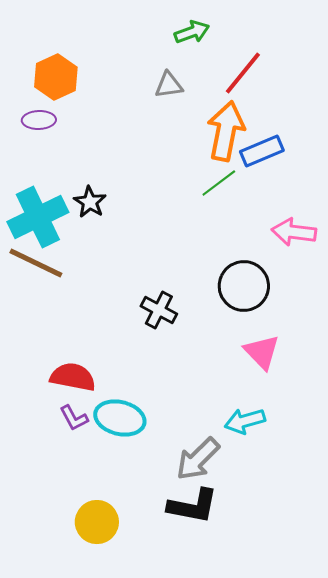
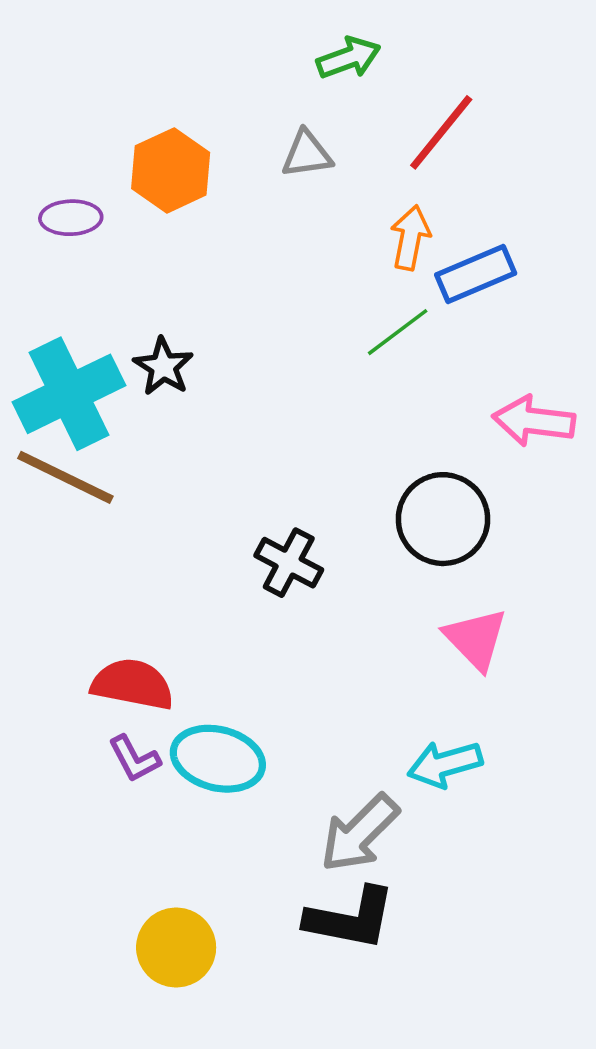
orange hexagon: (56, 77) -> (171, 170), moved
orange arrow: (226, 131) -> (410, 238), size x0.6

